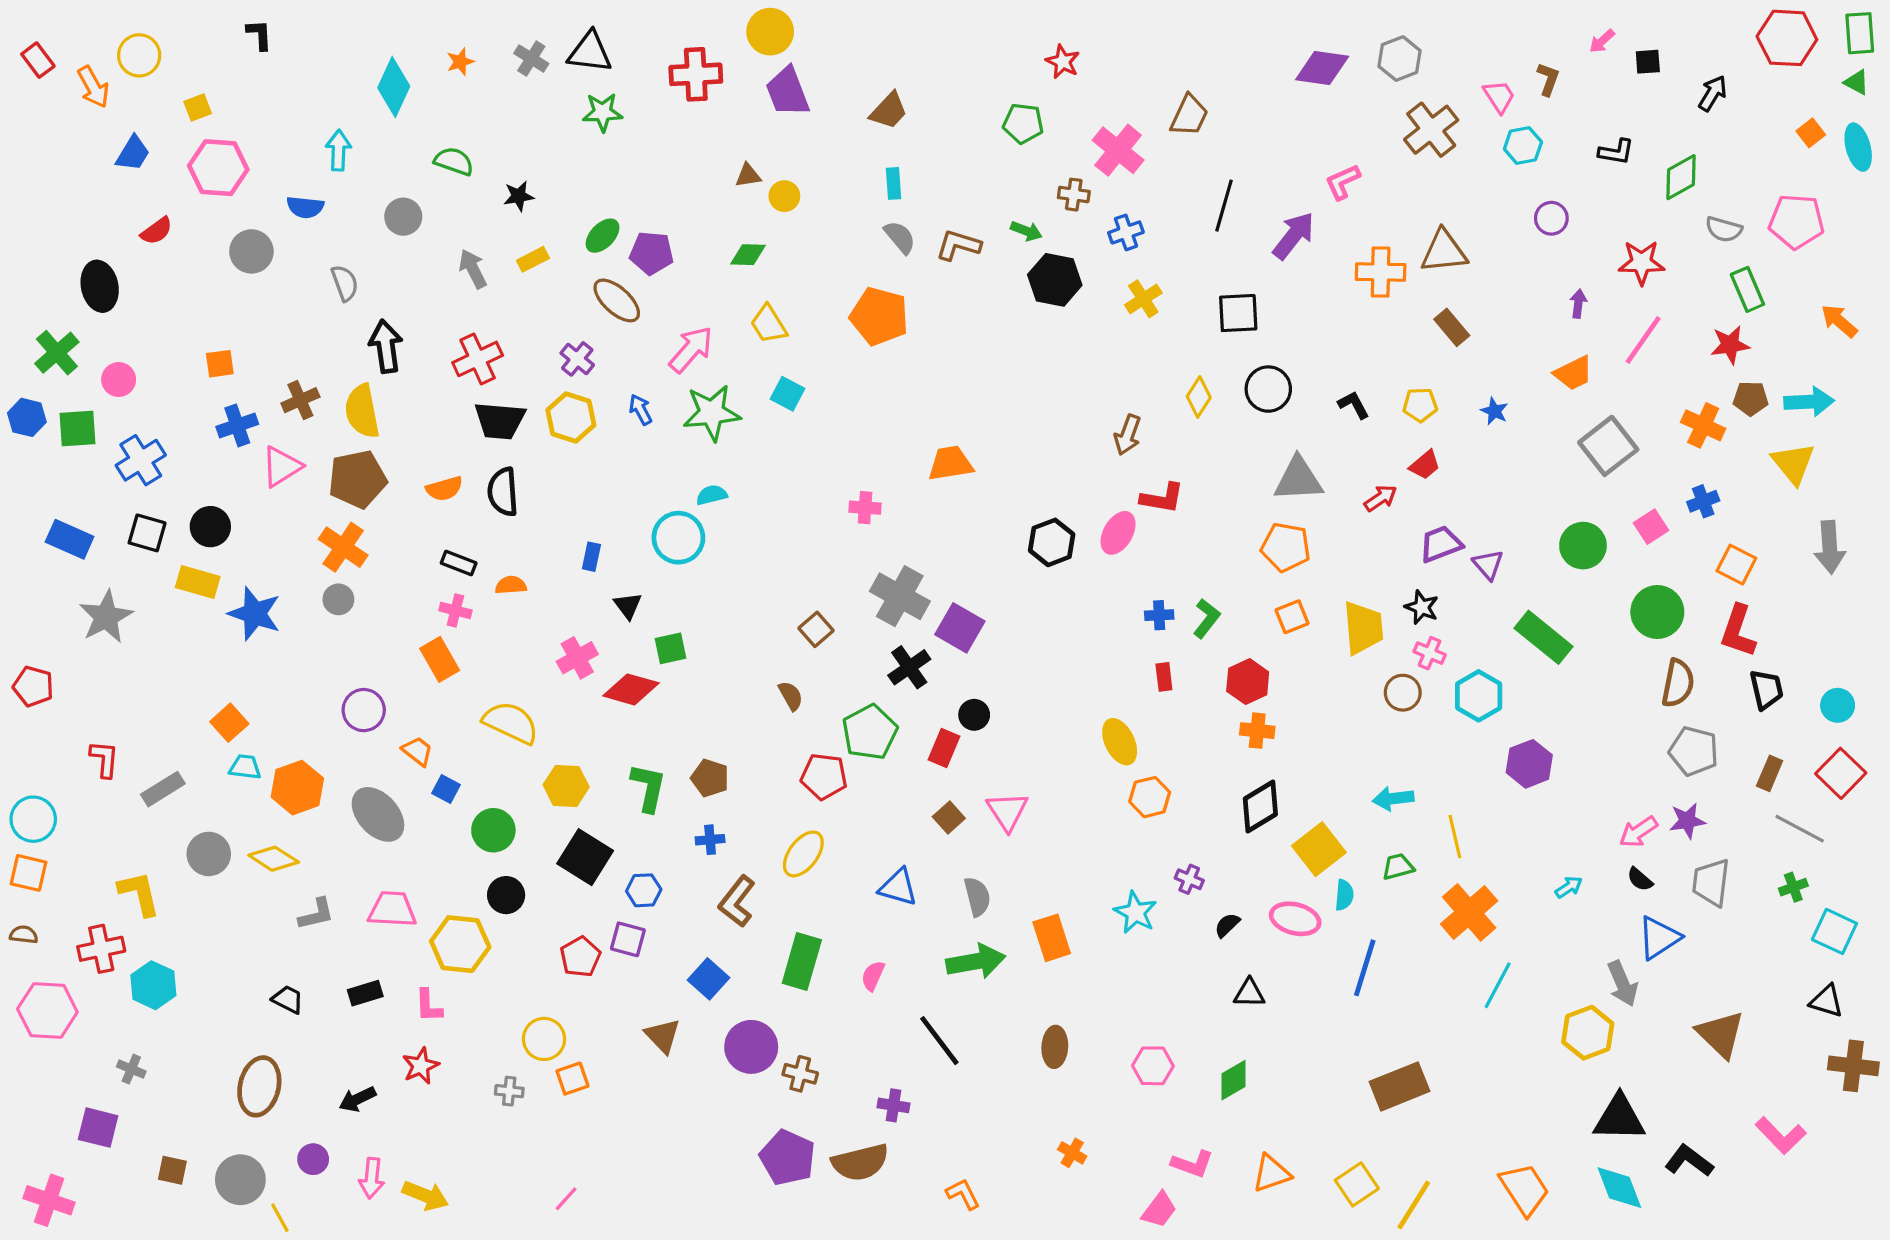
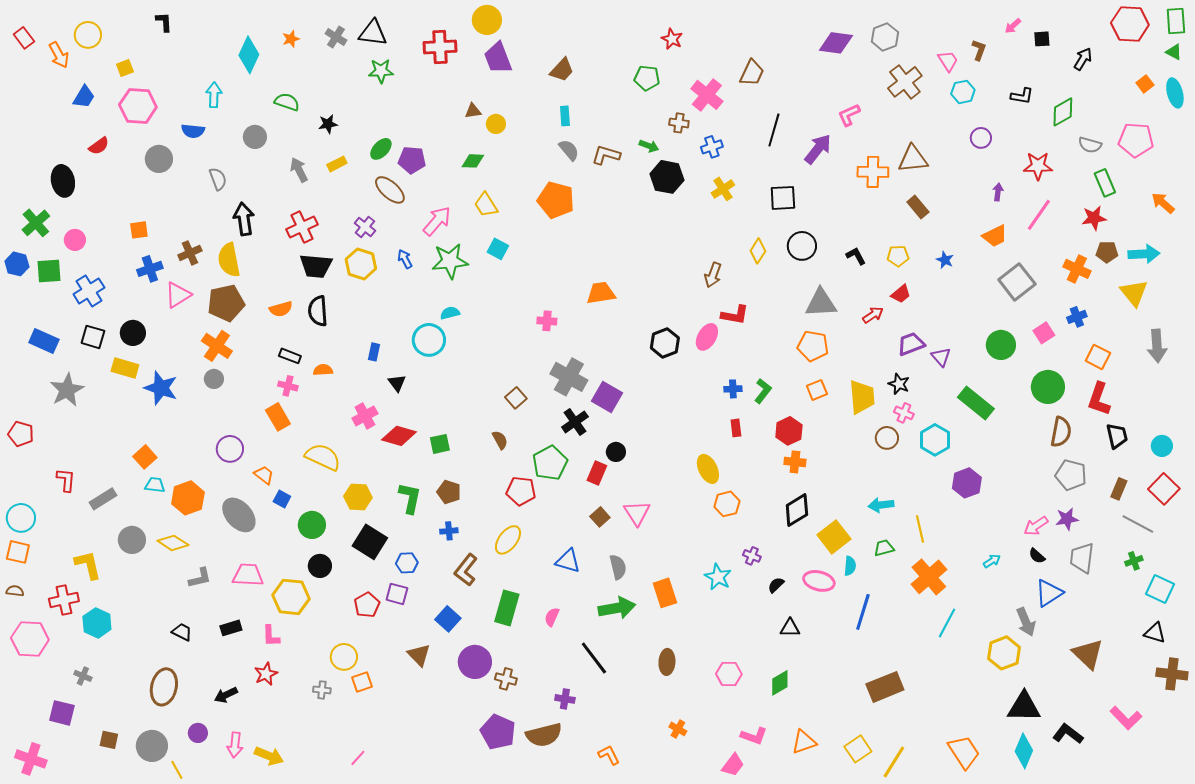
green square: (671, 648) -> (440, 444), moved
cyan diamond: (1619, 1188) -> (1024, 751), turned 44

